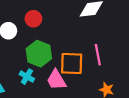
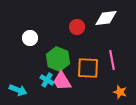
red circle: (33, 19) -> (77, 27), moved
pink trapezoid: (56, 80) -> (62, 81), moved

